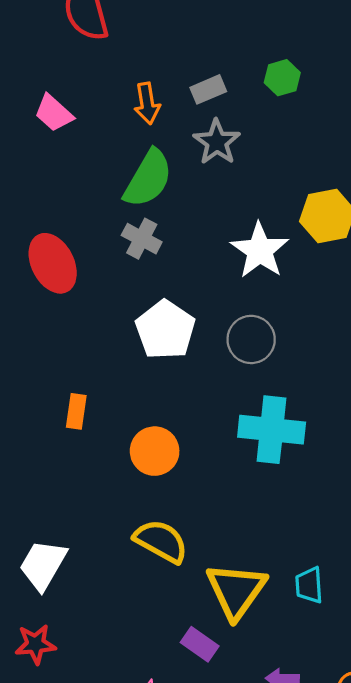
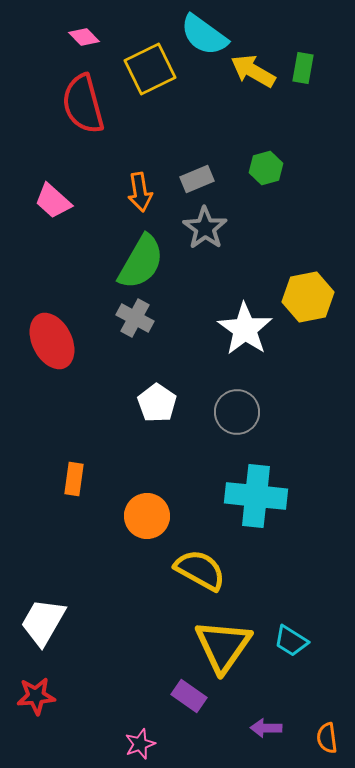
white pentagon: (165, 330) -> (157, 403), size x0.7
yellow semicircle: (161, 541) -> (200, 570), moved
cyan trapezoid: (309, 585) -> (291, 641), turned -54

